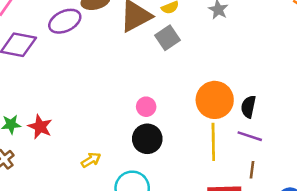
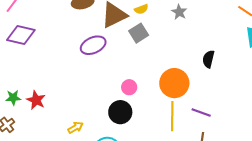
purple ellipse: (65, 21) -> (93, 45), moved
pink circle: (146, 107) -> (129, 87), moved
black semicircle: (248, 107) -> (208, 59), moved

